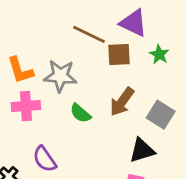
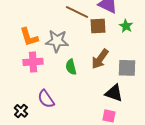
green semicircle: (80, 113) -> (71, 67), turned 35
gray square: (161, 115) -> (127, 68), turned -30
black triangle: (142, 150) -> (114, 93), turned 36

